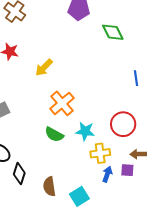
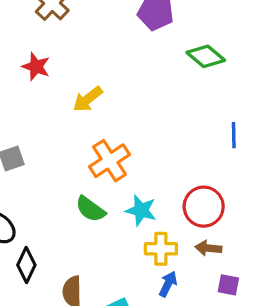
green diamond: (113, 32) -> (206, 56), turned -30
brown arrow: (138, 154) -> (208, 248), moved
purple square: (127, 170) -> (228, 285), moved

